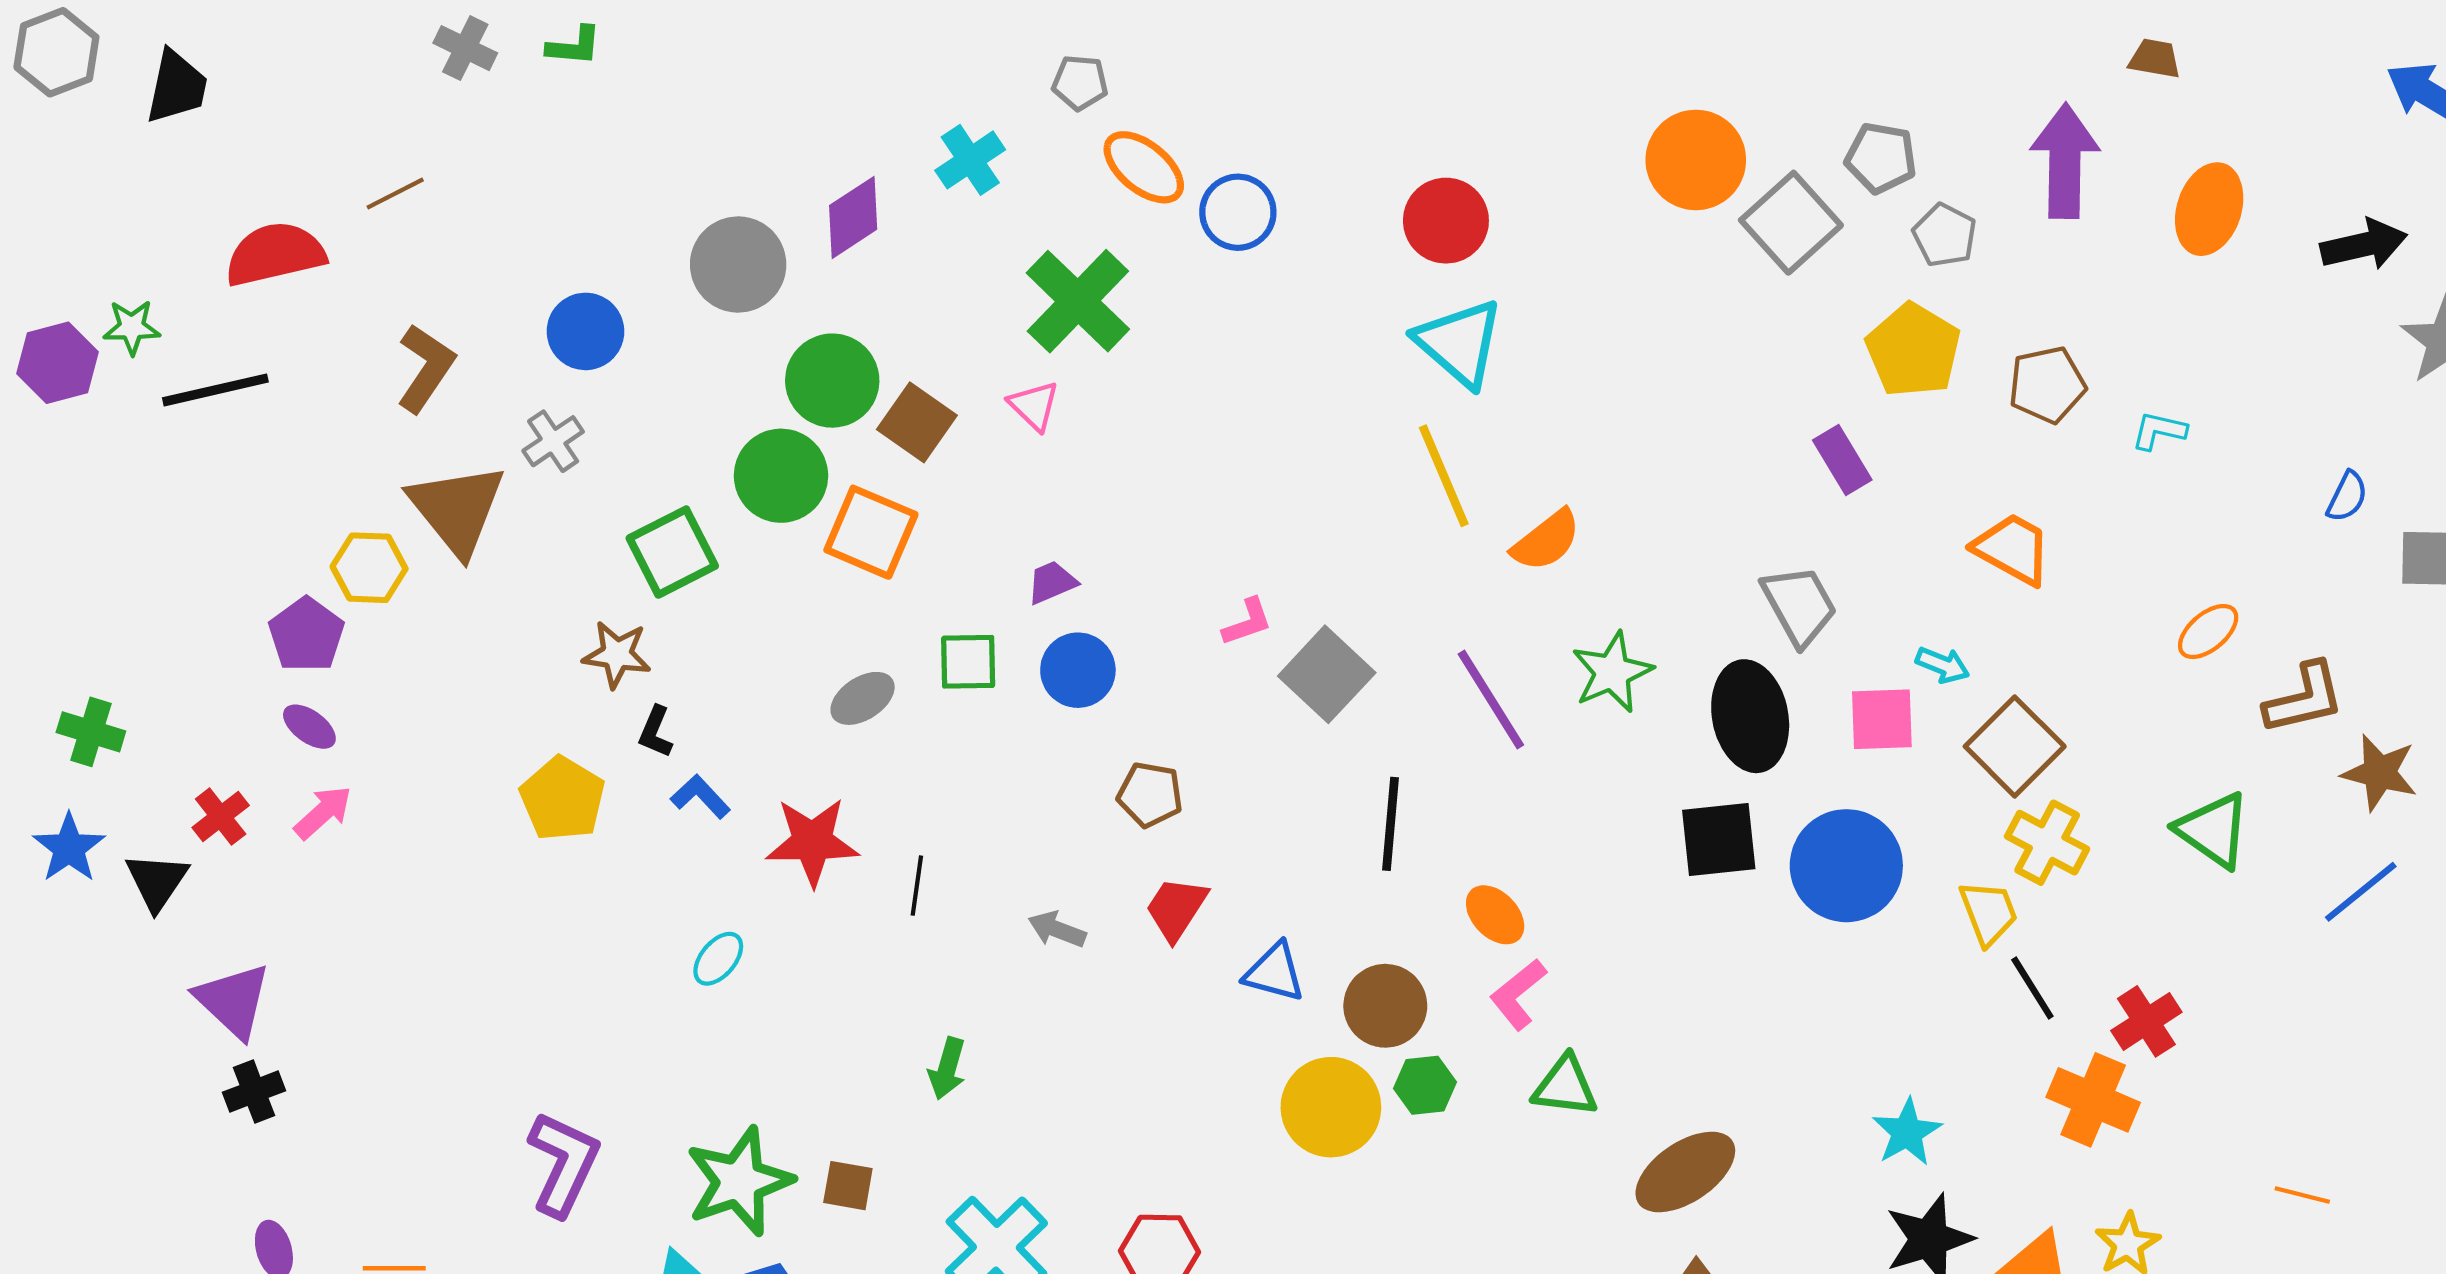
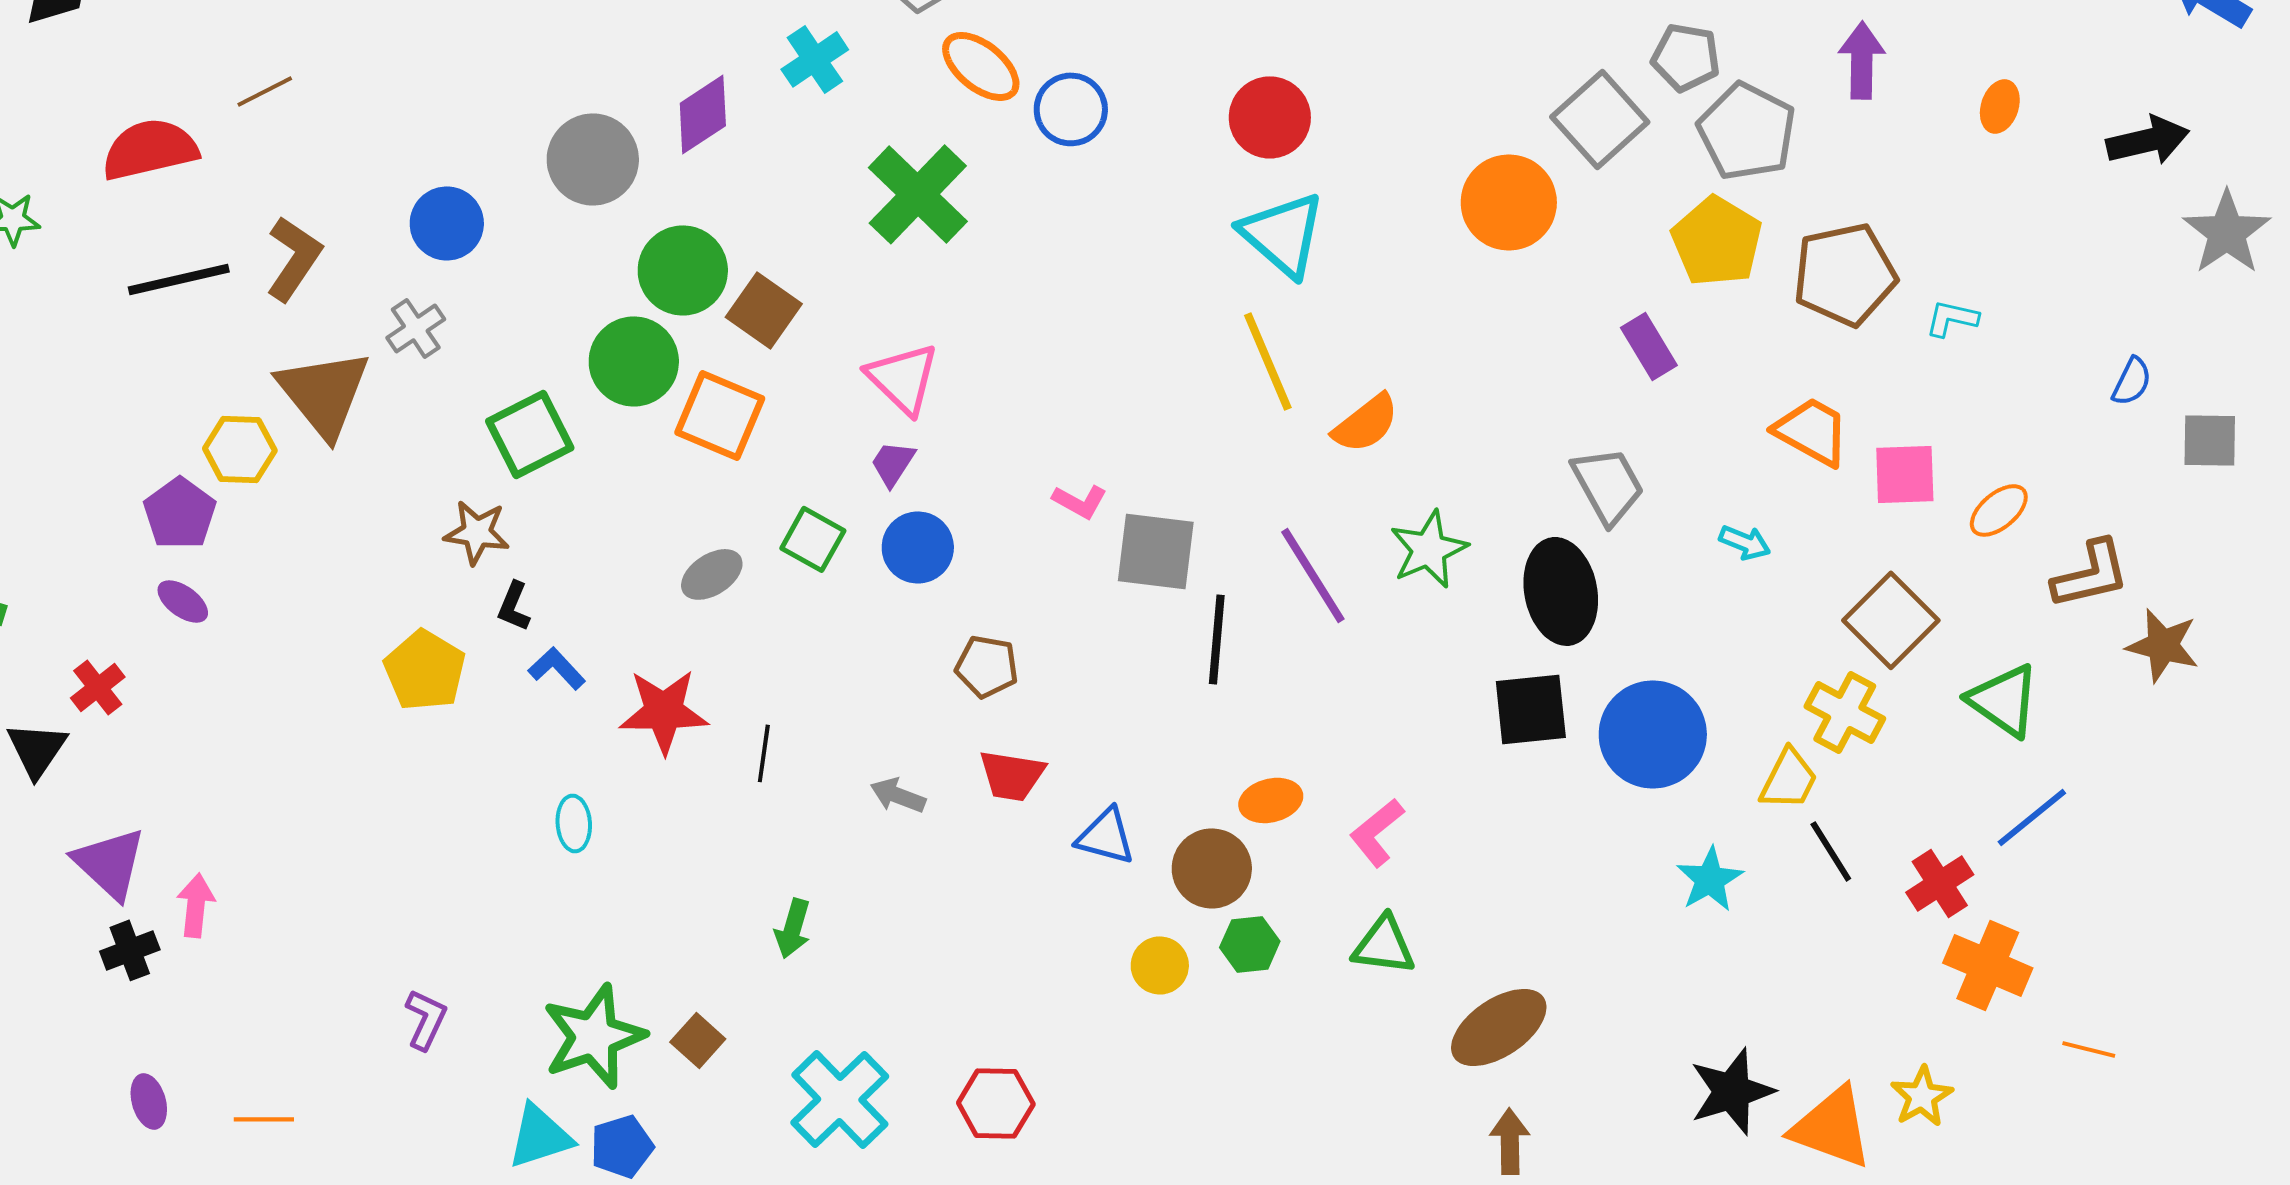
orange circle: (1696, 160) -> (1509, 202), moved
purple arrow: (2065, 161) -> (1862, 60), size x0.7
orange ellipse: (2209, 209) -> (2000, 106), size x0.6
gray pentagon: (1945, 235) -> (1747, 131), size x1.6
brown pentagon: (2047, 385) -> (1845, 274), size x1.4
black line: (215, 390) -> (179, 279), moved
pink triangle: (1034, 406) -> (903, 378), moved, size x1.5
purple trapezoid: (1052, 582) -> (893, 463), turned -34
pink L-shape: (1247, 622) -> (1080, 501), turned 48
green square: (968, 662) -> (813, 539), turned 30
gray square: (1327, 674) -> (1156, 551), turned -36
pink square: (1882, 719) -> (1905, 474), moved
brown square: (2015, 746) -> (1891, 620), moved
pink arrow: (323, 812) -> (196, 905), moved, turned -42
black line: (1391, 824) -> (1217, 639), moved
blue line: (2361, 892) -> (2032, 817), moved
red trapezoid: (1176, 909) -> (1012, 775), turned -114
yellow trapezoid: (1989, 913) -> (1789, 779), turned 48
orange ellipse: (1495, 915) -> (1271, 800), moved, turned -60
cyan ellipse: (718, 959) -> (574, 823), turned -44
pink L-shape: (1518, 994) -> (1377, 832), moved
orange cross: (2093, 1100) -> (1988, 965), moved
yellow circle: (1331, 1107) -> (1160, 965), size x0.6
cyan star: (1907, 1132) -> (1710, 879), moved
purple L-shape: (564, 1164) -> (426, 1019), size x0.6
brown square: (848, 1186) -> (698, 1040), turned 32

